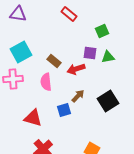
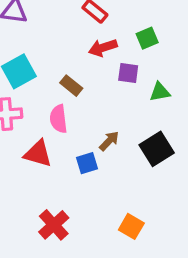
green triangle: (108, 57) -> (160, 92), moved
red arrow: (76, 69) -> (103, 48), moved
red triangle: (33, 118) -> (38, 154), moved

